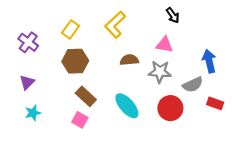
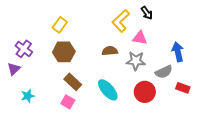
yellow L-shape: (115, 25) -> (121, 21), moved
purple cross: (28, 42) -> (24, 49), moved
purple triangle: (27, 82) -> (14, 69), moved

